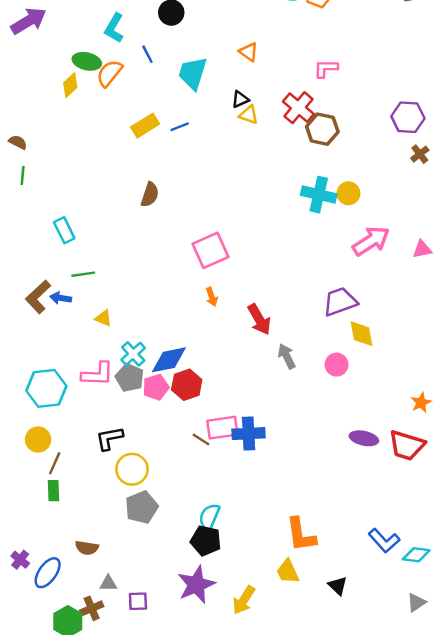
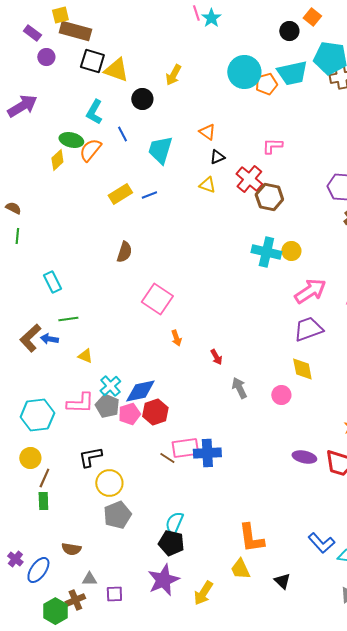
black triangle: (240, 99) -> (217, 157), moved
pink square: (210, 250) -> (157, 299), moved, turned -32
purple trapezoid: (340, 302) -> (308, 329), moved
red arrow: (259, 319) -> (216, 357), size x0.6

